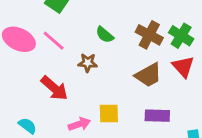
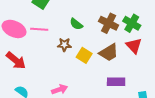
pink line: (54, 41) -> (39, 29), turned -36
red arrow: (54, 88) -> (16, 60), moved
yellow square: (109, 113) -> (84, 55), moved, turned 35

